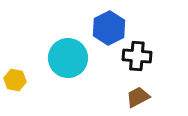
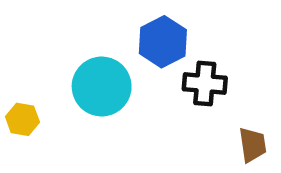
brown trapezoid: (138, 97) -> (253, 145), moved, turned 110

